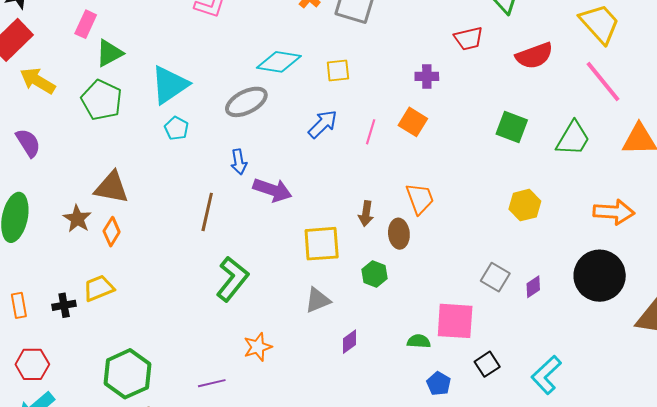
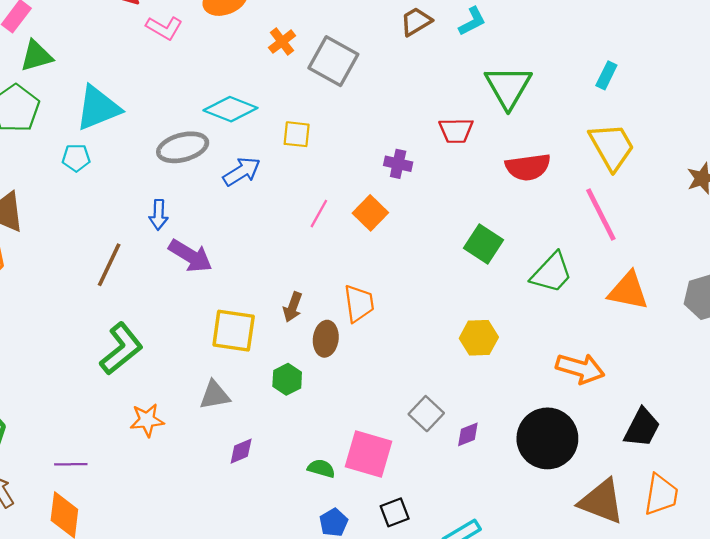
blue arrow: (323, 124) -> (242, 172), moved
cyan pentagon: (176, 128) -> (76, 158), moved, turned 30
orange star: (258, 347) -> (147, 420), moved

